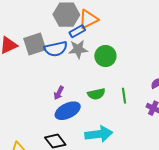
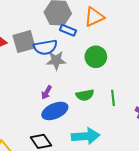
orange triangle: (88, 19) -> (94, 17), moved
blue rectangle: (77, 31) -> (68, 30), turned 49
gray star: (78, 49) -> (56, 60), moved

